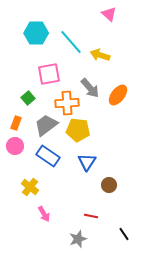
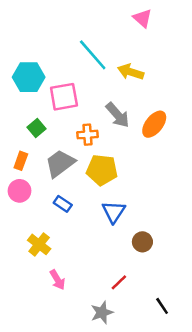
cyan hexagon: (36, 33) -> (29, 77), moved
orange cross: (67, 103) -> (87, 135), size x0.7
blue rectangle: (48, 156) -> (63, 204), size x0.6
red line: (91, 216) -> (119, 282), turned -56

